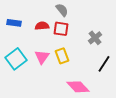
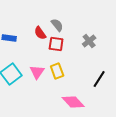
red semicircle: (42, 26) -> (40, 33), moved, turned -120
gray cross: (95, 38) -> (89, 41), moved

